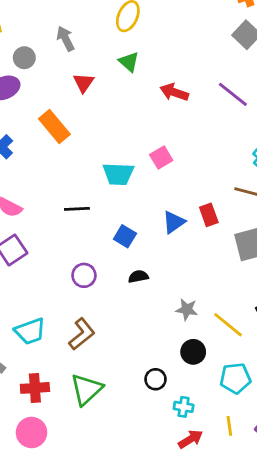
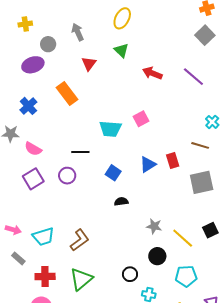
purple circle: (84, 275) -> (67, 176), moved

